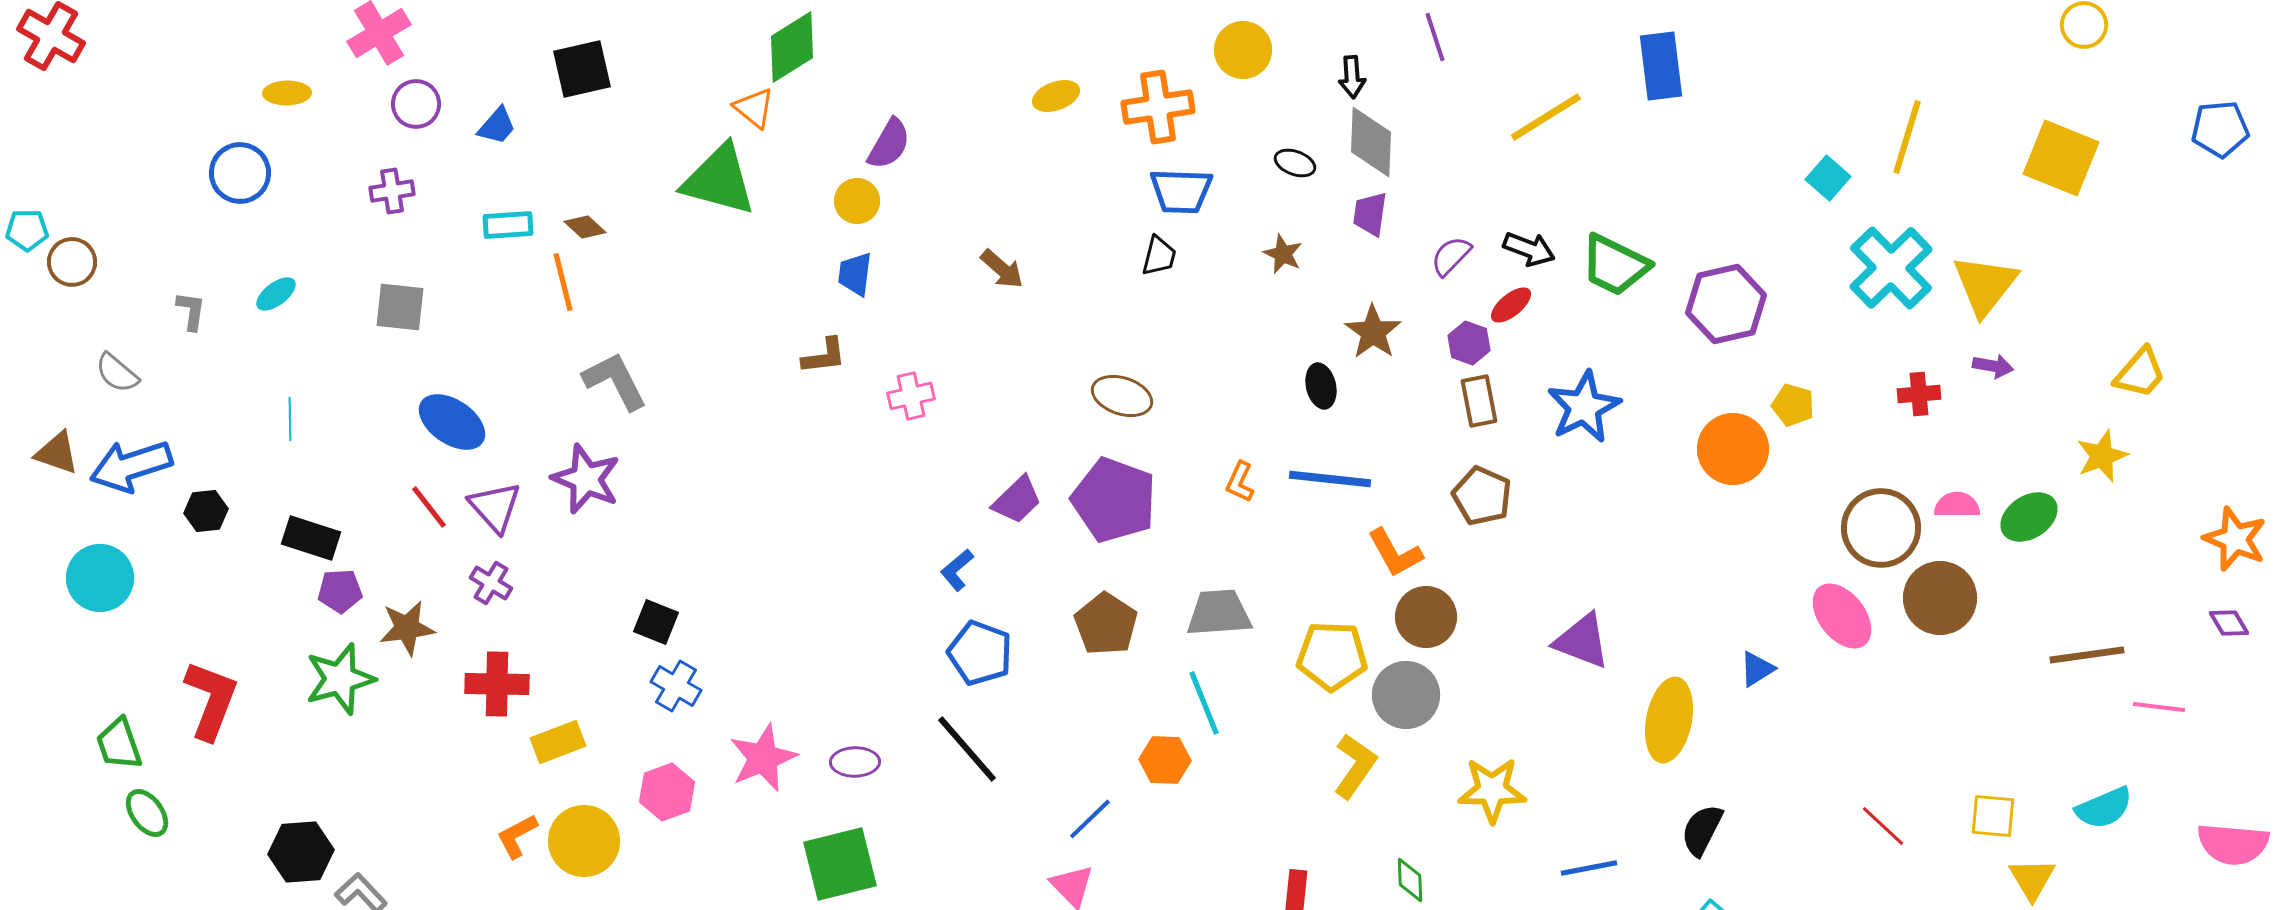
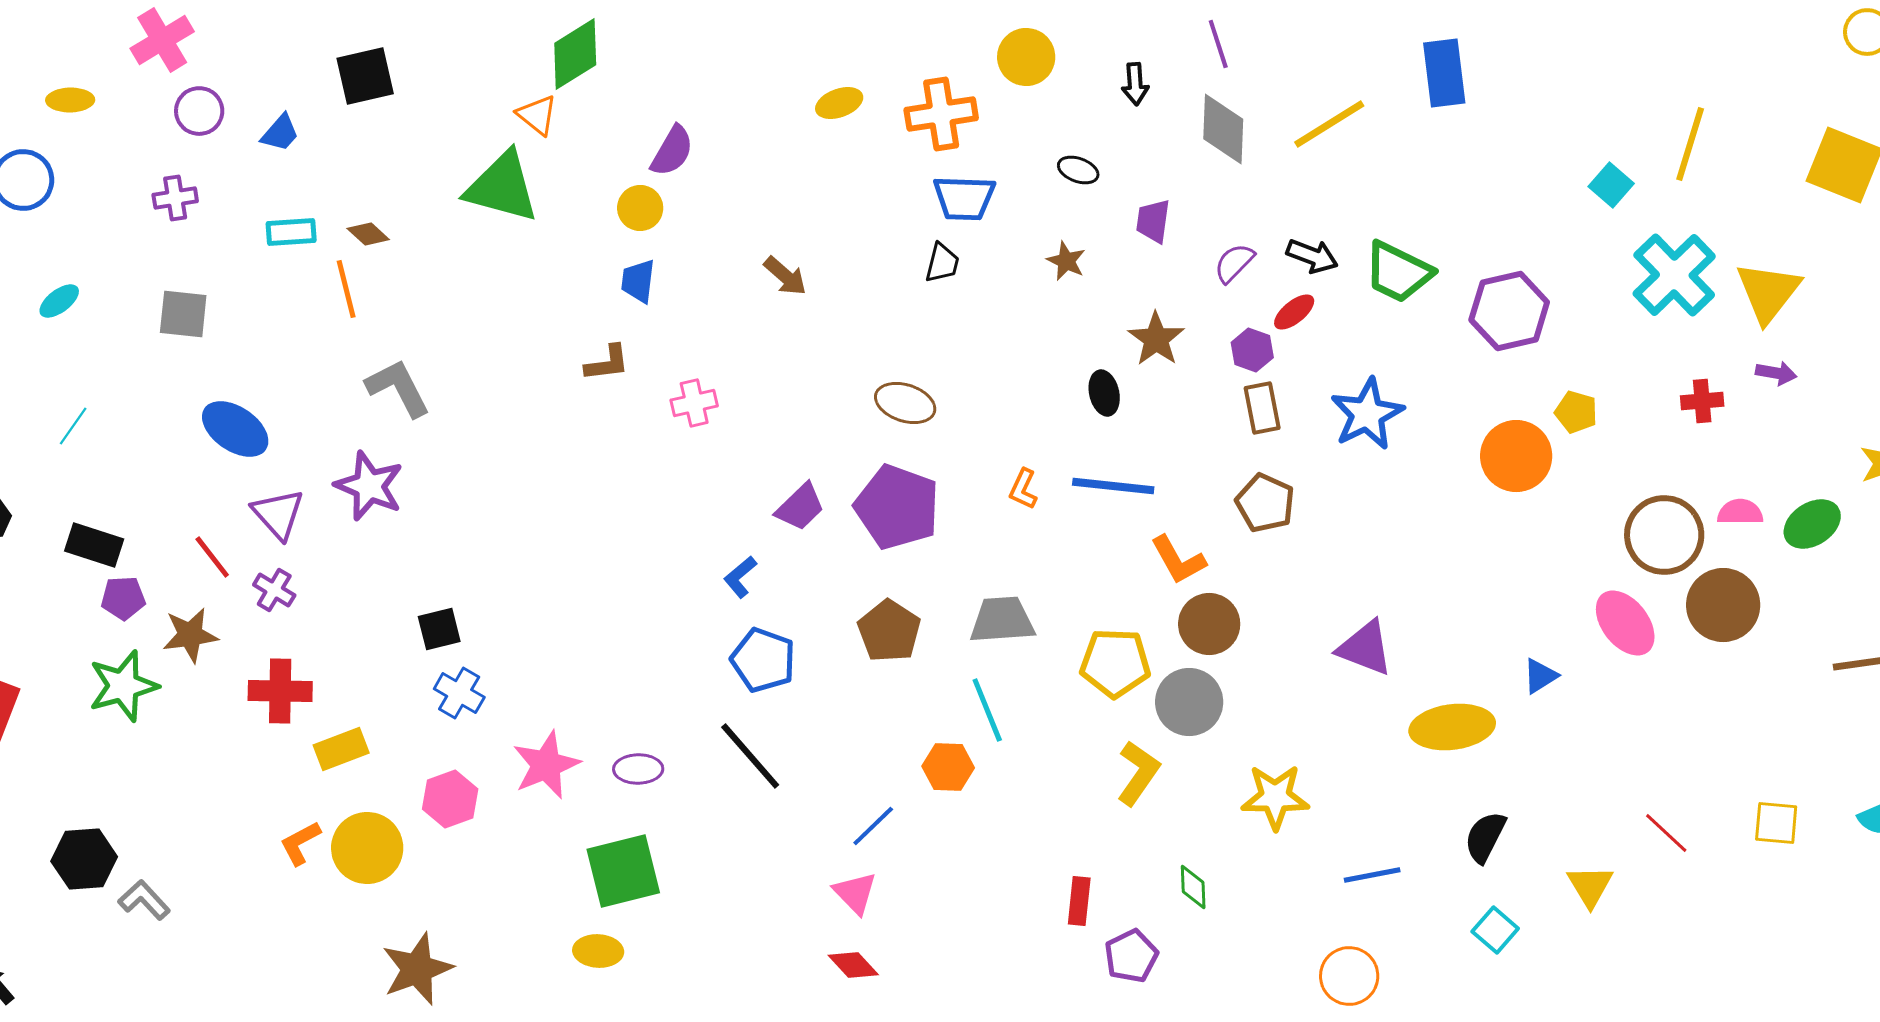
gray diamond: (1371, 142) -> (1223, 129), moved
cyan line: (290, 419) -> (73, 426), turned 36
red line: (429, 507) -> (212, 557), moved
black square: (656, 622) -> (439, 629), turned -36
yellow ellipse: (1669, 720) -> (1452, 727), turned 72
yellow triangle: (2032, 879) -> (1590, 886), moved

